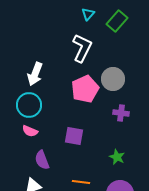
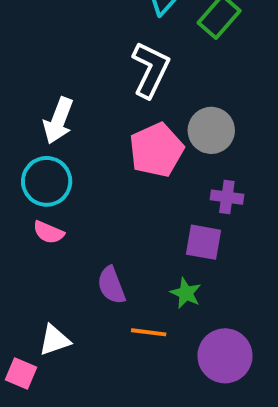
purple square: (74, 136) -> (203, 242), moved
green star: (117, 157) -> (186, 293), moved
purple semicircle: (42, 160) -> (111, 285), moved

